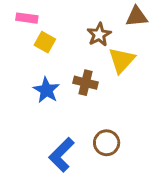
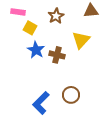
brown star: (99, 35) -> (56, 16), moved
blue star: (46, 90) -> (36, 50), moved

